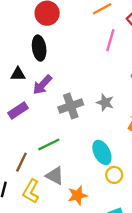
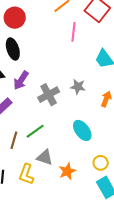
brown line: (21, 162) -> (14, 140), moved
yellow circle: (114, 175) -> (101, 163), moved

